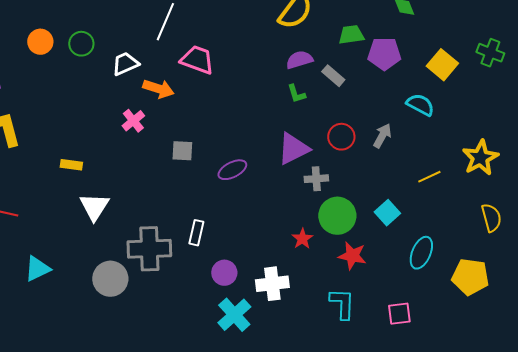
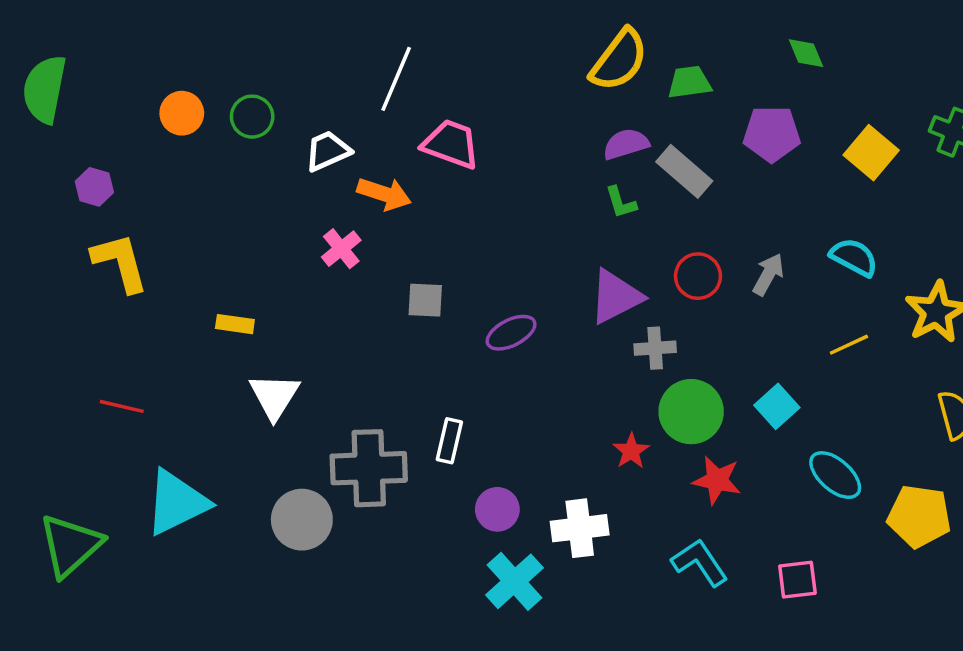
green trapezoid: (351, 35) -> (689, 82), moved
gray rectangle: (333, 76) -> (684, 171), size x1.4
cyan semicircle: (420, 105) -> (854, 257), moved
cyan ellipse: (421, 253) -> (835, 475), turned -72
cyan triangle: (37, 269) -> (177, 502), size x1.5
cyan L-shape: (342, 304) -> (700, 562), turned -36

